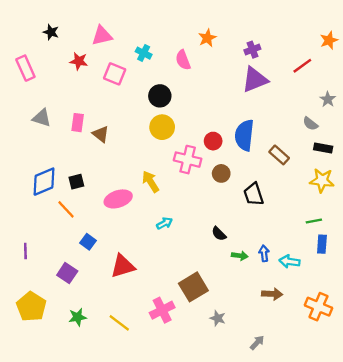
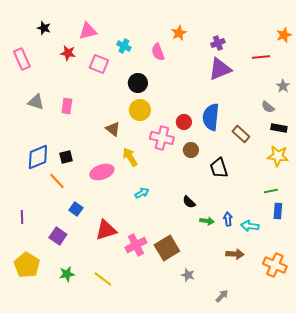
red line: (302, 66) -> (261, 57), turned 30
brown triangle: (101, 134) -> (113, 129), moved
pink cross: (162, 310) -> (136, 245), moved

